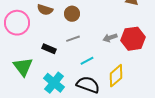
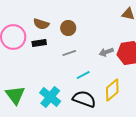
black rectangle: (49, 49) -> (39, 43), moved, turned -32
green triangle: (23, 67) -> (15, 95), moved

